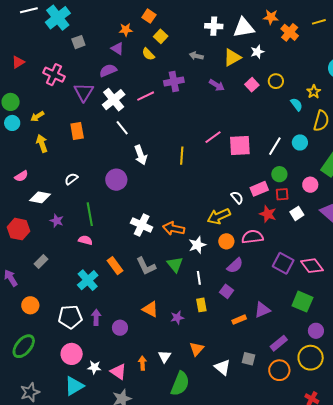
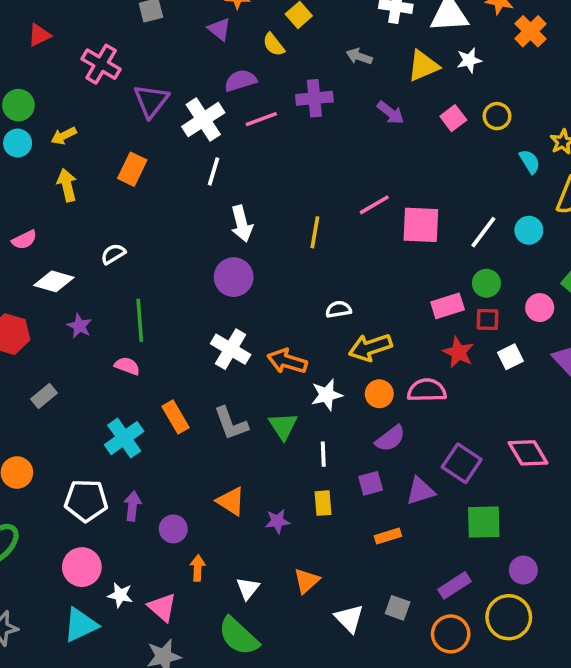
purple semicircle: (108, 70) -> (240, 80), moved
white line: (122, 128) -> (213, 171), turned 49
orange rectangle: (77, 131) -> (132, 169), turned 30
purple circle: (116, 180) -> (234, 277), moved
white semicircle: (237, 198) -> (338, 309), moved, turned -64
purple square: (283, 263) -> (462, 463), moved
purple square: (227, 291) -> (371, 483), turned 32
green square: (302, 302) -> (484, 522), moved, turned -30
purple triangle: (262, 310) -> (420, 491), moved
orange arrow: (142, 363) -> (198, 568), moved
green semicircle: (180, 384) -> (239, 636), moved, turned 105

